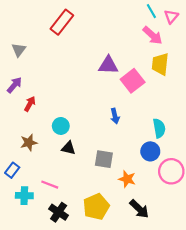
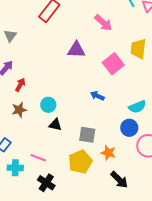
pink arrow: (152, 35) -> (103, 23), moved
purple triangle: (108, 65) -> (76, 50), moved
blue arrow: (115, 116) -> (97, 96), turned 128
cyan semicircle: (159, 128) -> (137, 107), turned 78
brown star: (29, 143) -> (19, 110), moved
yellow pentagon: (96, 207) -> (80, 162), moved

